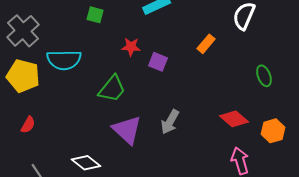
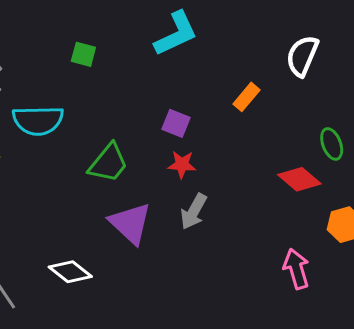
red star: (131, 47) -> (182, 164), moved
red diamond: (234, 119) -> (299, 179), moved

